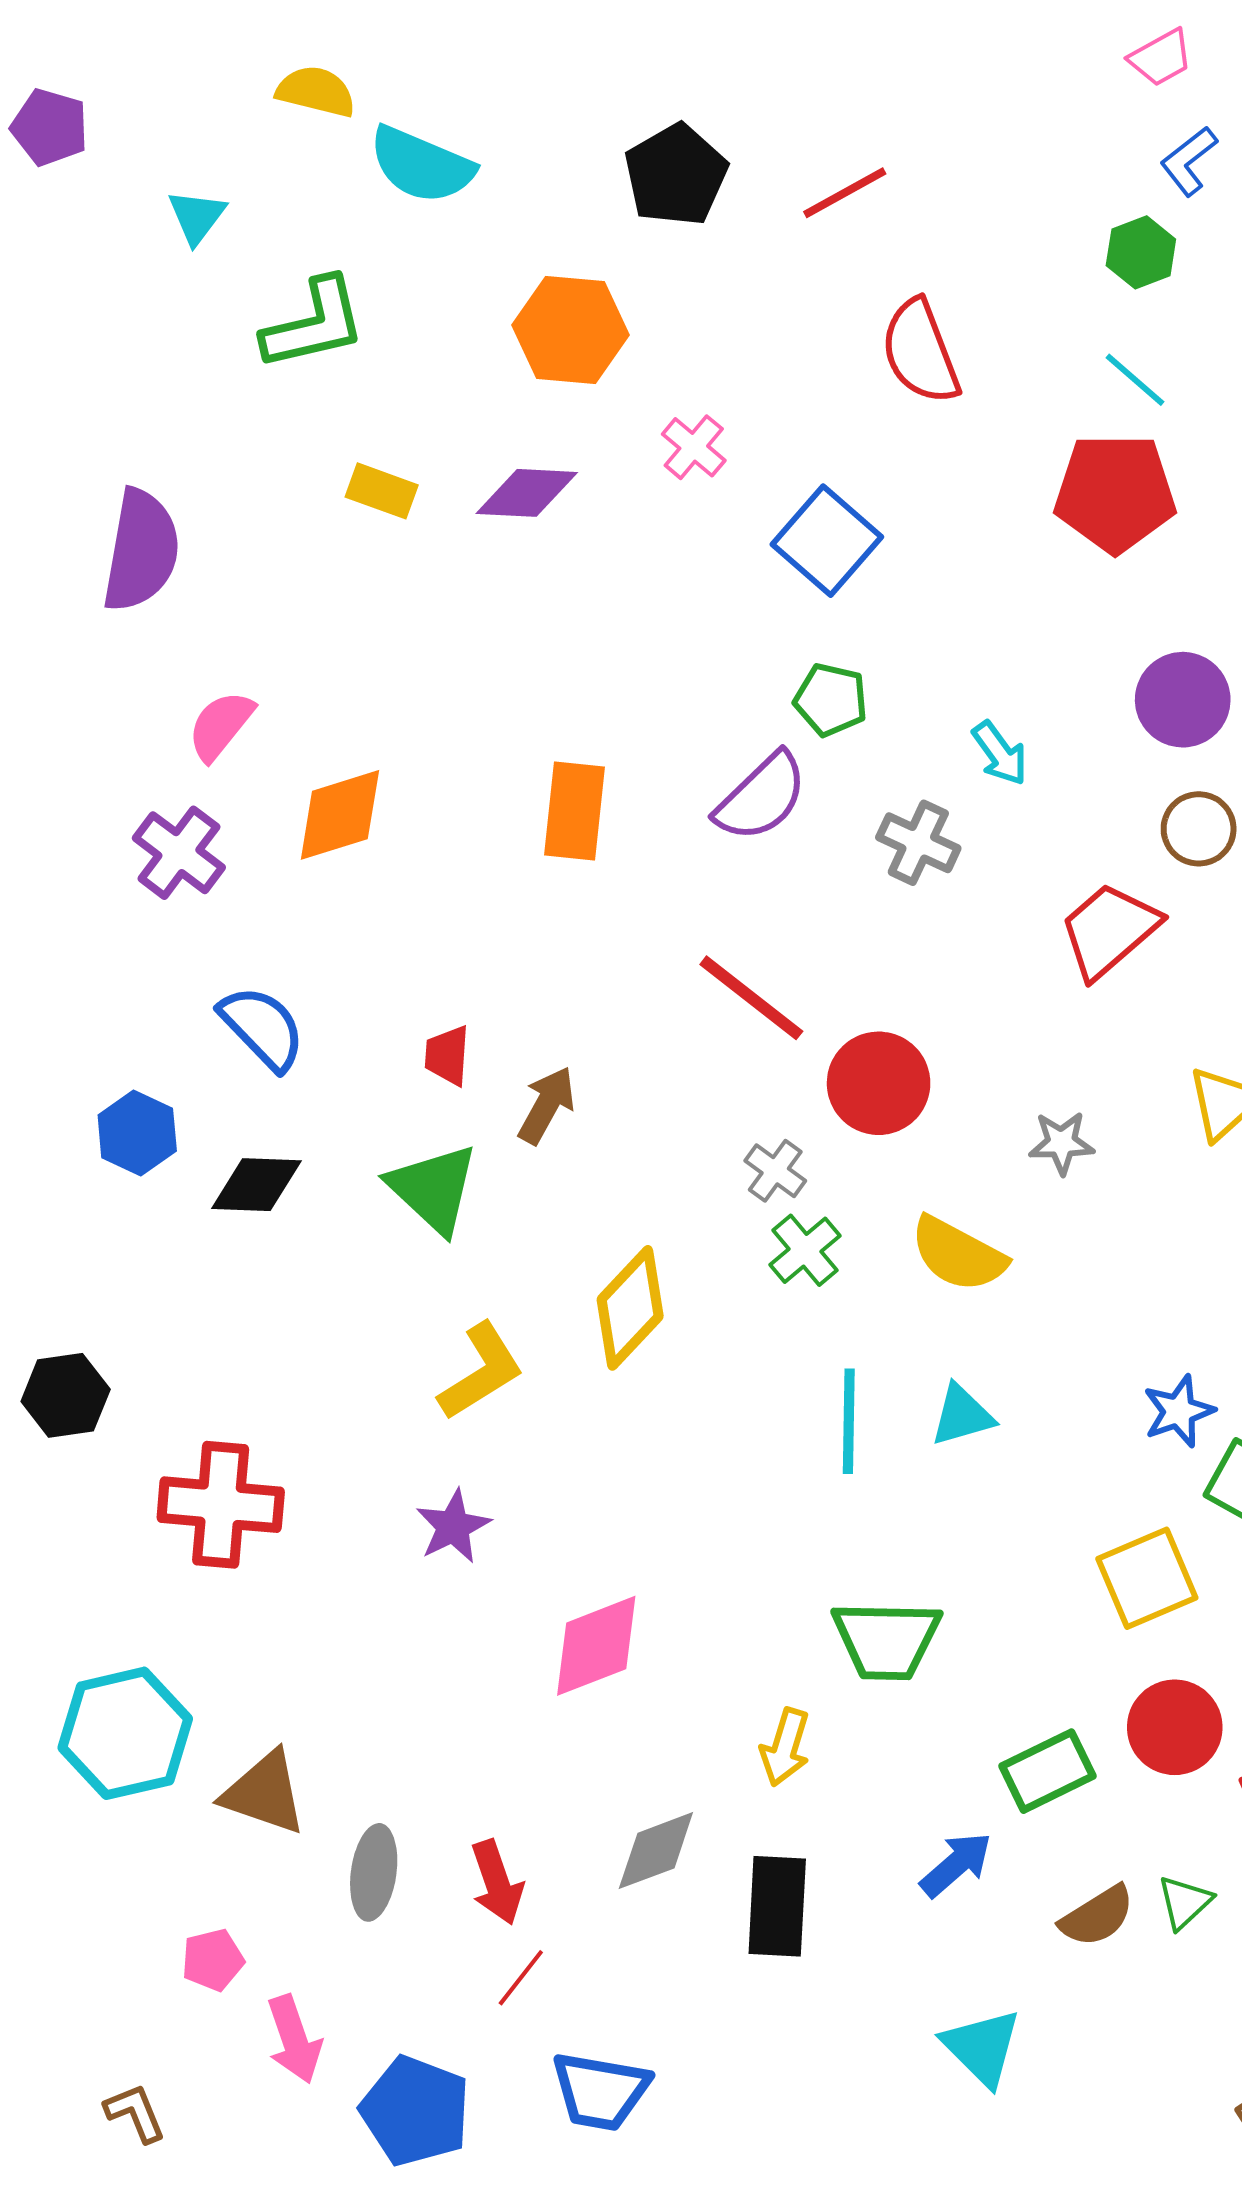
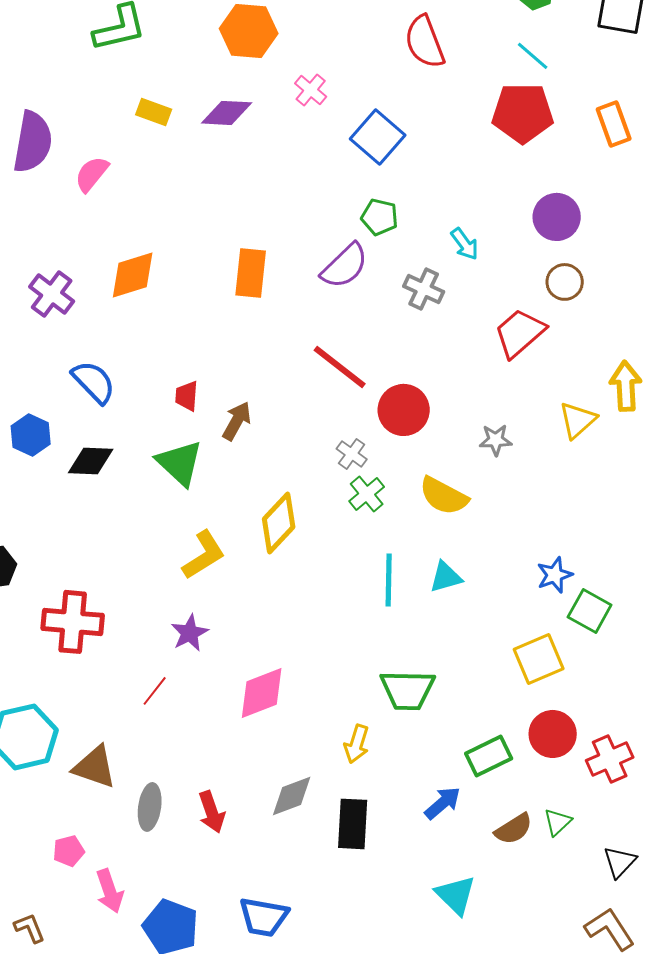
pink semicircle: (221, 726) -> (92, 174), moved
red line: (521, 1978) -> (155, 691), moved

